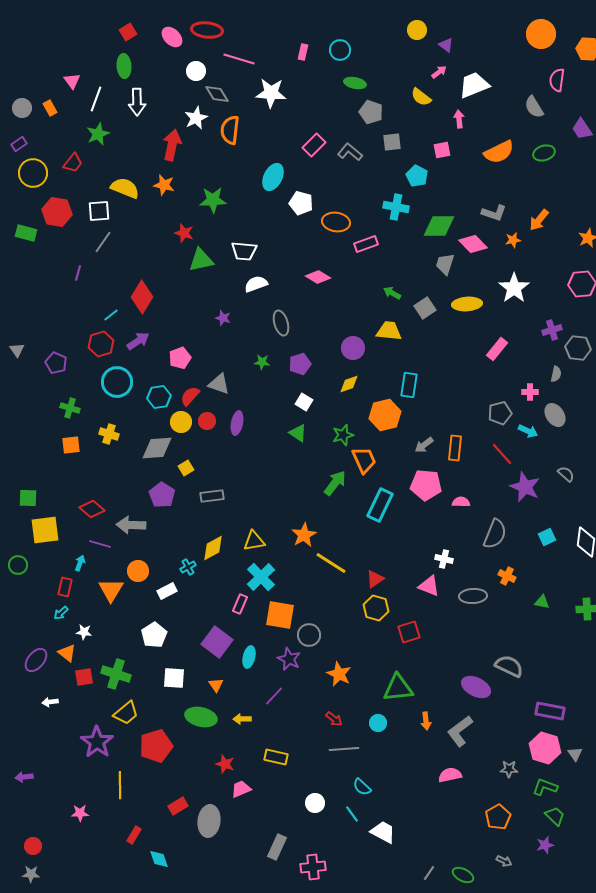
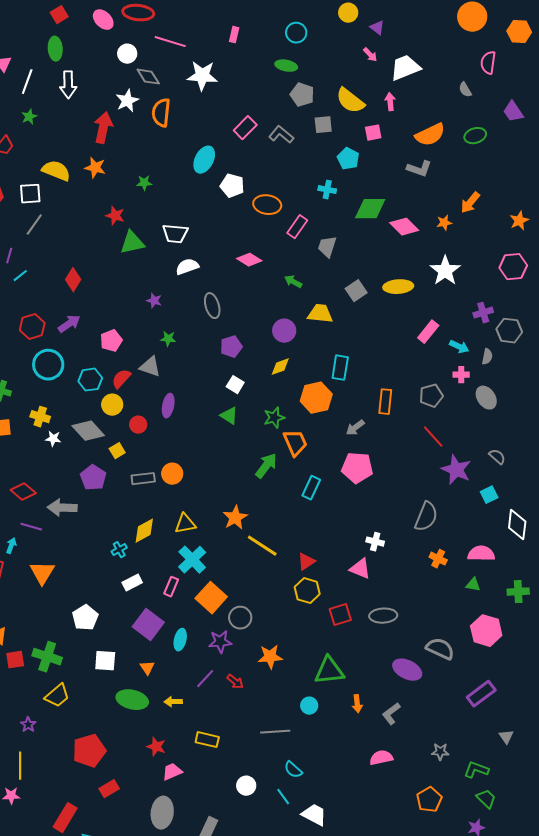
cyan circle: (340, 50) -> (296, 33), moved
pink arrow: (439, 72) -> (370, 55), turned 84
yellow semicircle: (421, 97) -> (350, 101), moved, size x1.4
gray semicircle: (534, 107) -> (465, 90), size x0.7
green star: (98, 134) -> (29, 117), size x0.7
green star: (213, 200) -> (144, 183), size x0.6
cyan cross: (396, 207) -> (327, 190), size x0.7
gray L-shape: (494, 213) -> (419, 169), moved
pink rectangle: (366, 244) -> (297, 227), turned -35
gray trapezoid: (445, 264) -> (327, 247), moved
green arrow: (392, 293) -> (293, 282), moved
red diamond: (142, 297) -> (73, 280), size x0.7
cyan line: (111, 315) -> (20, 276), moved
green star: (262, 362) -> (168, 339), moved
red circle: (207, 421) -> (138, 425), moved
cyan arrow: (528, 431) -> (459, 347), moved
gray diamond: (157, 448) -> (88, 431), turned 52
orange rectangle: (455, 448) -> (385, 402), moved
pink semicircle: (461, 502) -> (481, 554), moved, size x1.5
cyan rectangle: (380, 505) -> (311, 488), size x0.7
cyan square: (547, 537) -> (489, 495), moved
orange circle: (138, 571) -> (172, 474), moved
white rectangle: (167, 591) -> (132, 583), moved
gray ellipse: (473, 596) -> (383, 616), moved
orange square: (280, 615) -> (211, 598), turned 32
white star: (84, 632) -> (53, 439), moved
purple star: (289, 659) -> (220, 642), turned -30
orange star: (339, 674) -> (270, 657), turned -30
purple rectangle: (550, 711) -> (481, 694), turned -48
red arrow: (334, 719) -> (235, 682), moved
gray L-shape: (460, 731) -> (391, 714), size x0.7
purple star: (97, 742) -> (28, 725), size x0.5
red pentagon: (156, 746) -> (89, 751), moved
pink hexagon: (545, 748) -> (486, 631), moved
yellow line: (120, 785) -> (20, 766), moved
gray ellipse: (209, 821) -> (162, 813), moved
red rectangle: (134, 835) -> (65, 818), size x1.6

